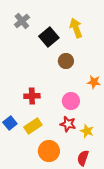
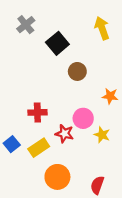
yellow arrow: (76, 28) -> (102, 28), moved
red star: (68, 124) -> (64, 134), moved
yellow star: (87, 131) -> (102, 135), moved

